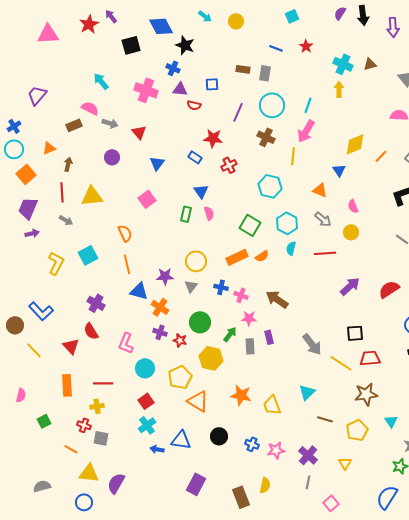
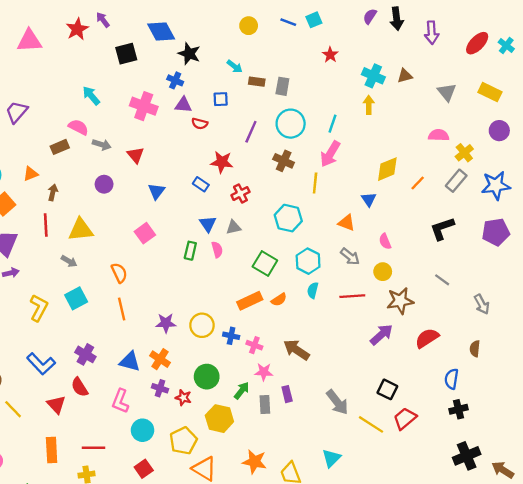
cyan arrow: (205, 16) -> (235, 66), moved
blue line: (276, 48) -> (288, 22), moved
gray arrow: (66, 220) -> (69, 261), moved
yellow circle: (196, 261) -> (202, 325), moved
gray triangle: (191, 286) -> (233, 227), moved, turned 40
blue triangle: (139, 291) -> (130, 361), moved
blue L-shape: (41, 311) -> (41, 364), moved
black square: (355, 333) -> (387, 389), turned 30
red trapezoid: (370, 358) -> (405, 419), turned -35
brown star: (366, 394) -> (400, 301), moved

